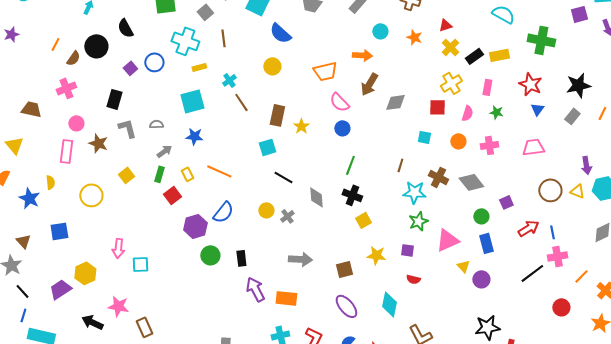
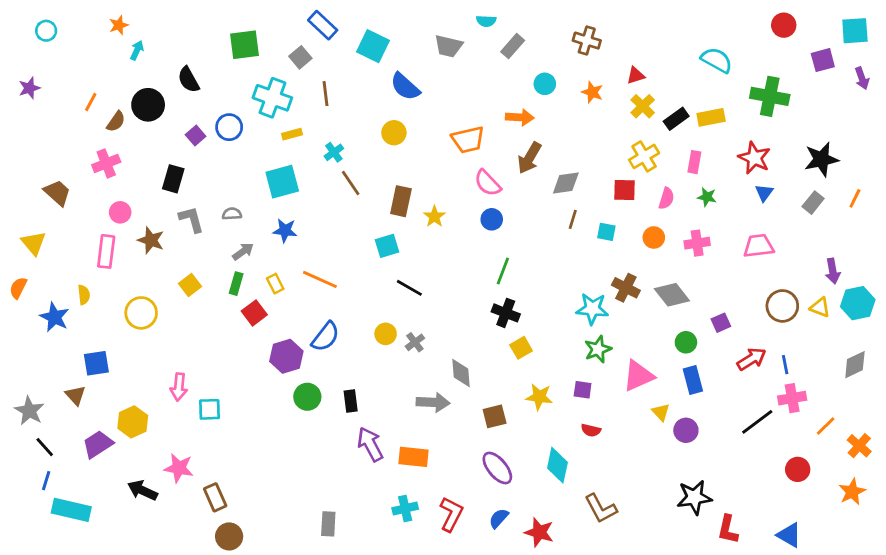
brown trapezoid: (31, 109) -> (57, 193), turned 30
brown line: (400, 165) -> (573, 219), moved
gray diamond: (316, 197) -> (461, 373), moved
brown triangle: (23, 241) -> (75, 395), moved

